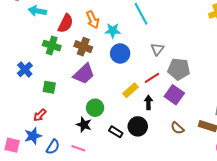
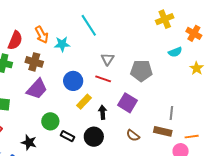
blue circle: (120, 53) -> (73, 81), moved
gray pentagon: (179, 69) -> (141, 71), moved
red line: (152, 78) -> (103, 79), moved, turned 56
black star: (84, 125) -> (29, 142), moved
black rectangle: (116, 132) -> (67, 136), moved

